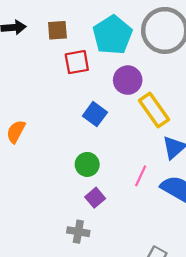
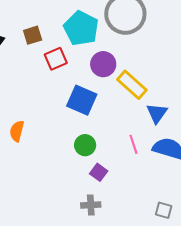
blue square: (95, 114) -> (82, 100), size x1.4
pink line: (141, 176) -> (134, 144), turned -30

